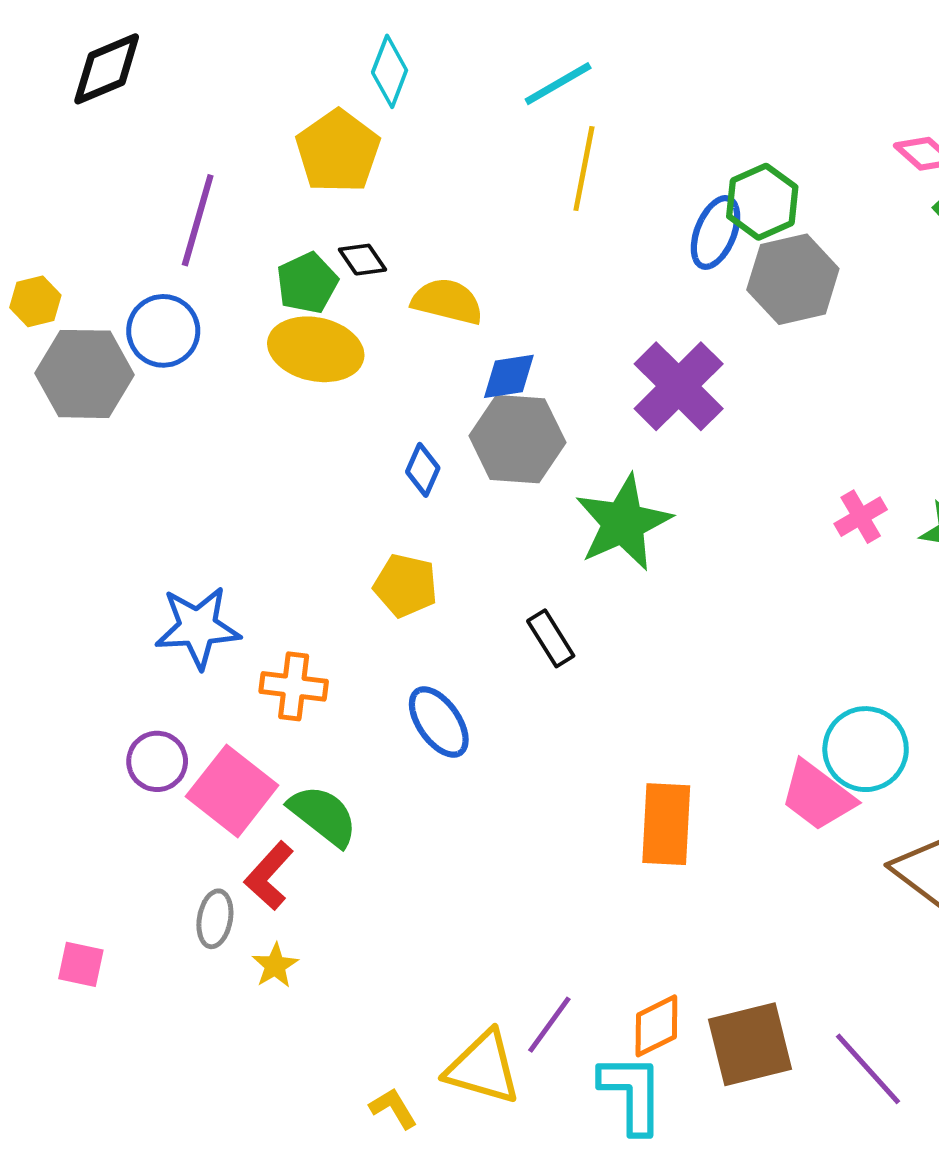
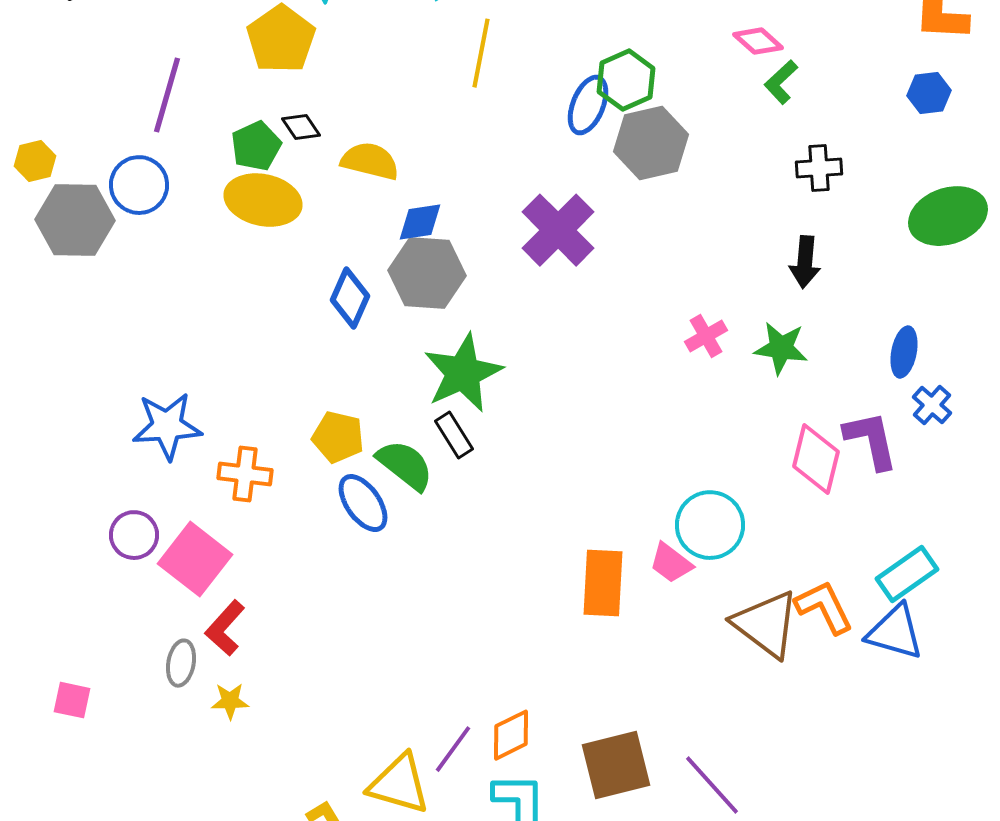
blue diamond: (423, 470) -> (350, 298), size x1.4
green star: (623, 523) -> (463, 373), moved
yellow pentagon: (406, 585) -> (338, 437), moved
pink trapezoid: (818, 796) -> (671, 563), size x0.7
green semicircle: (323, 815) -> (405, 465), moved
orange rectangle: (666, 824) -> (603, 583), moved
yellow star: (275, 966) -> (230, 701), turned 30
orange diamond: (656, 1026) -> (511, 735), moved

